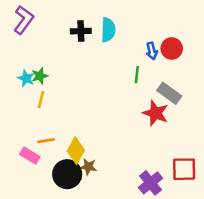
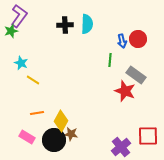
green star: (40, 76) -> (11, 31), moved
yellow line: (41, 100) -> (33, 80), turned -72
pink rectangle: (30, 155) -> (27, 137), moved

